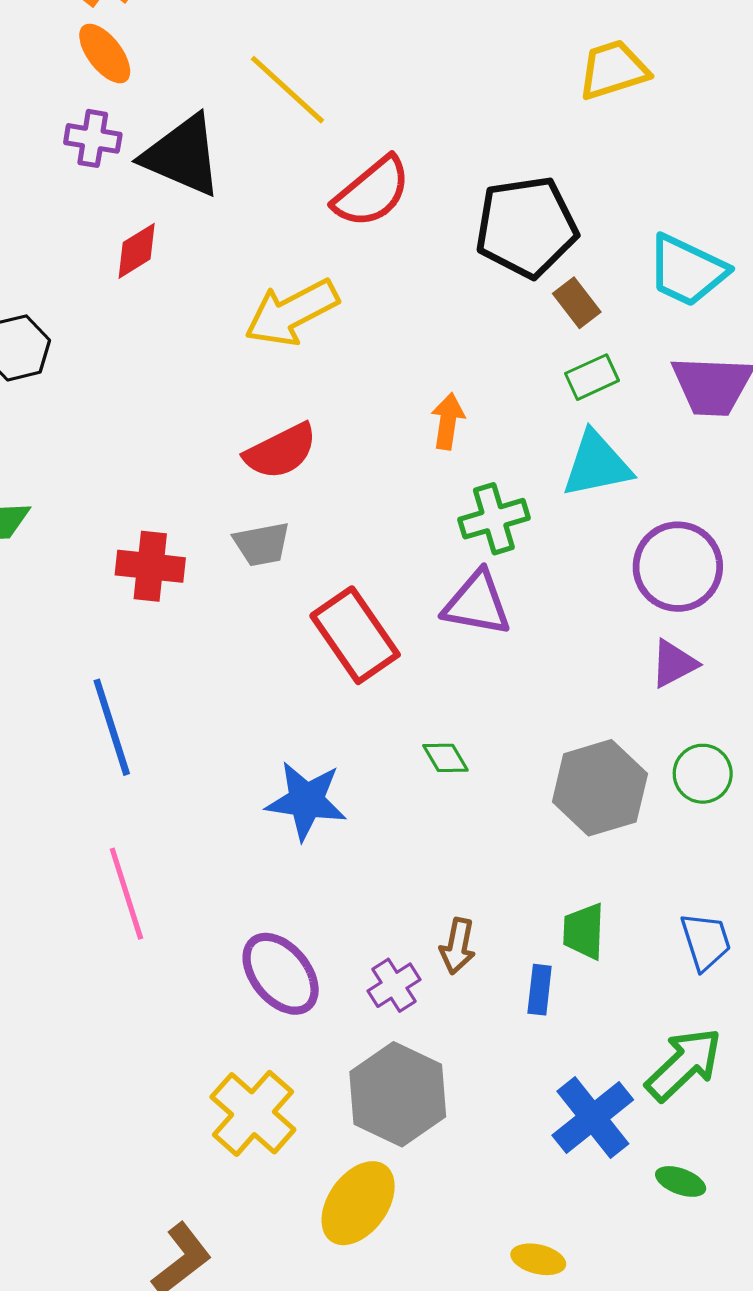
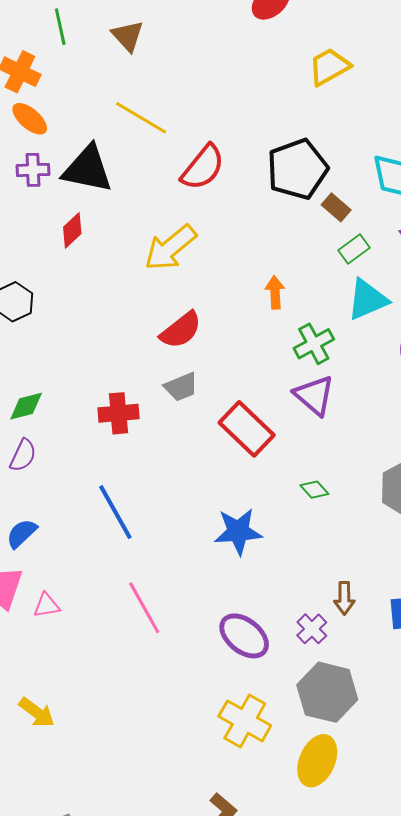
purple triangle: (477, 603) -> (314, 395), turned 42

